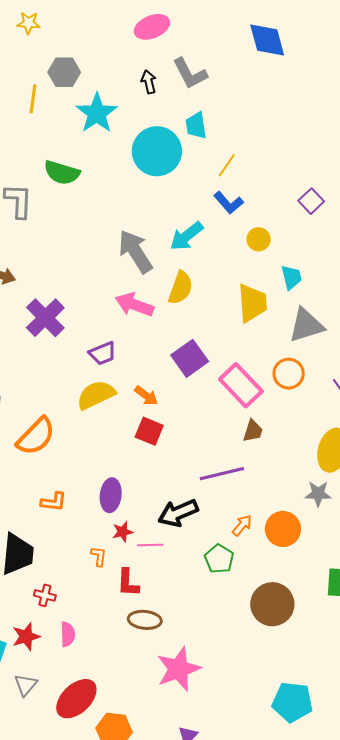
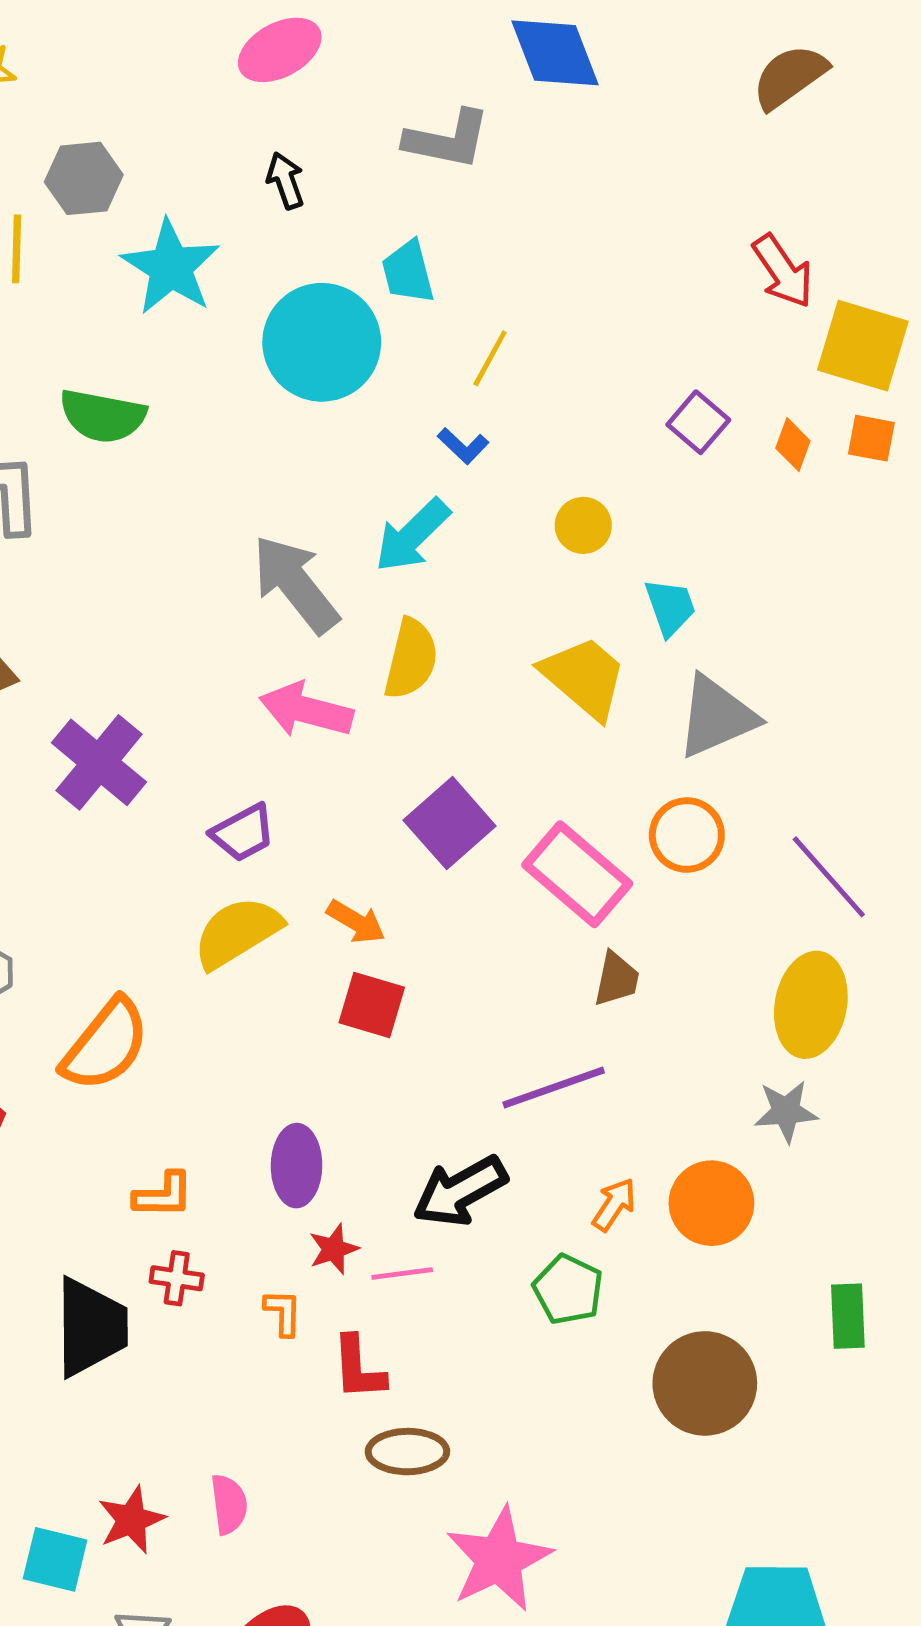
gray L-shape: (190, 73) -> (447, 140), moved, turned -45
blue L-shape: (229, 203) -> (463, 446), moved, size x0.7
yellow trapezoid: (252, 303) -> (584, 677), turned -39
red cross: (45, 595) -> (177, 1278), moved

